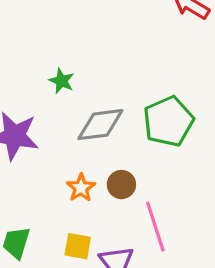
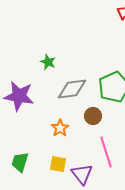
brown circle: (121, 185) -> (93, 116), moved

